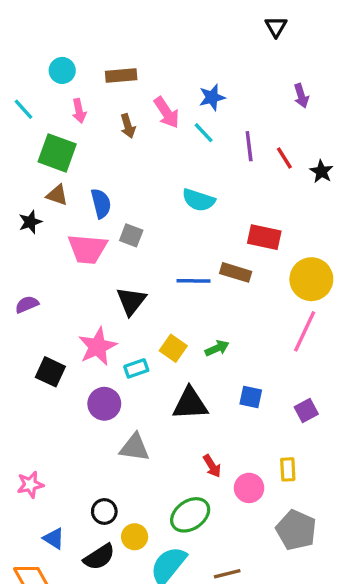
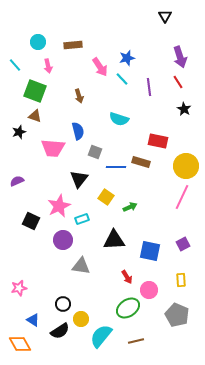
purple arrow: (301, 96) -> (180, 57), size x1.5
brown arrow: (128, 126) -> (79, 96), moved
red line: (284, 158) -> (178, 82), moved
black star: (321, 171) -> (184, 109), moved
blue semicircle: (101, 203) -> (78, 131), moved
gray square: (131, 235) -> (95, 152), moved
yellow square: (173, 348) -> (106, 197), moved
blue square: (251, 397) -> (150, 251), moved, size x1.5
yellow rectangle: (288, 469) -> (181, 280), moved
green ellipse: (190, 515) -> (128, 308), moved

